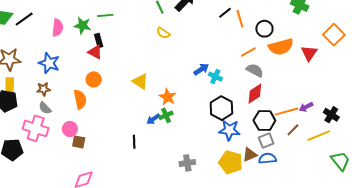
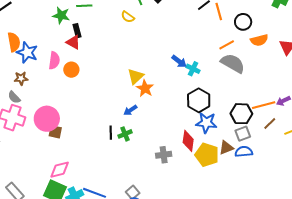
pink semicircle: (58, 28) -> (54, 60), moved
yellow semicircle: (163, 33) -> (128, 17), moved
orange semicircle: (281, 47) -> (259, 40), size x0.7
blue arrow: (201, 69) -> (179, 61), turned 70
gray semicircle: (255, 70) -> (233, 63), size x1.4
yellow triangle: (140, 81) -> (136, 76), moved, turned 42
red diamond: (255, 94) -> (188, 141), moved, turned -50
orange semicircle: (80, 99) -> (14, 42), moved
gray semicircle: (45, 108) -> (14, 97), moved
green cross: (166, 115) -> (125, 134), moved
pink circle: (70, 129) -> (47, 119), size x1.6

